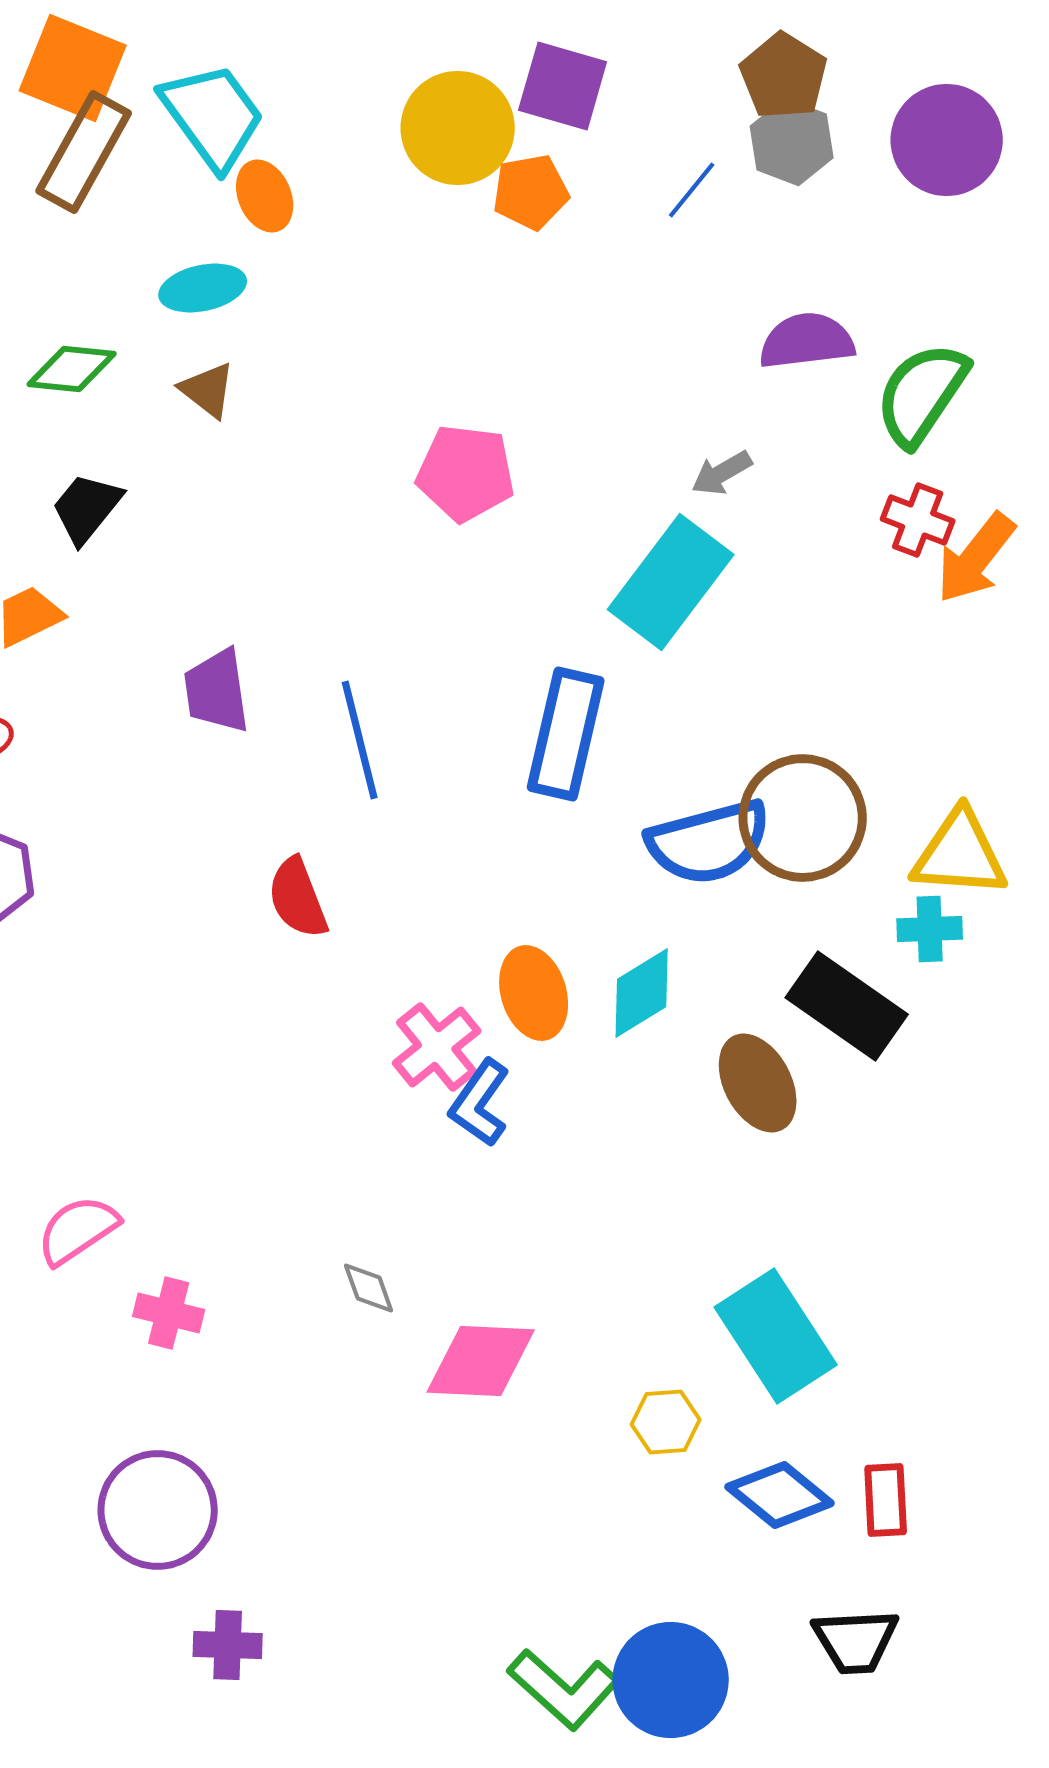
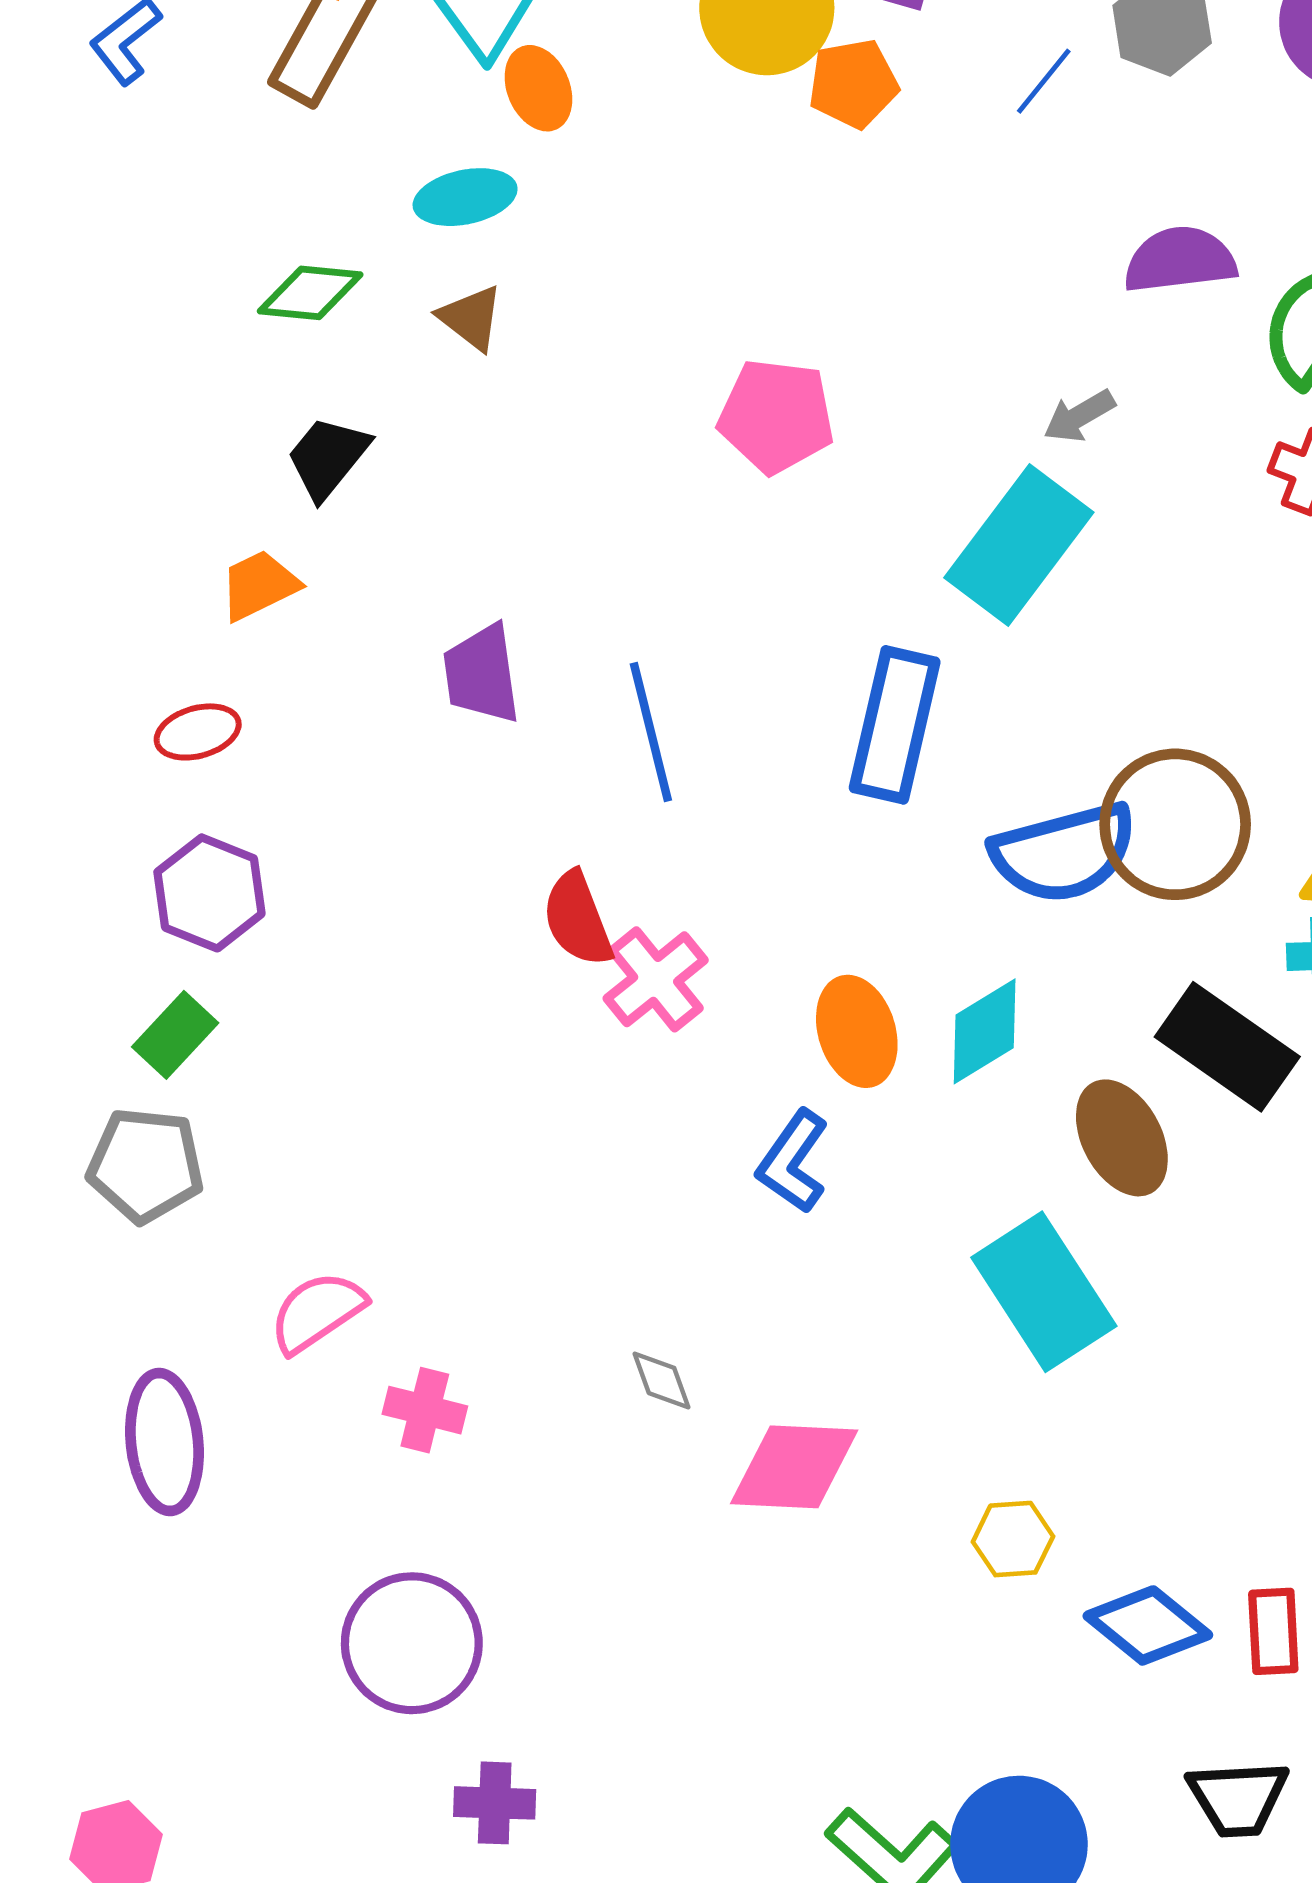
pink cross: (437, 1047) -> (656, 979), moved
cyan rectangle: (776, 1336) -> (1044, 1292), moved

